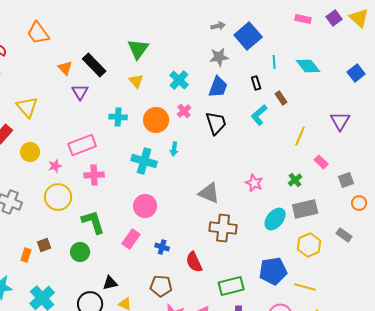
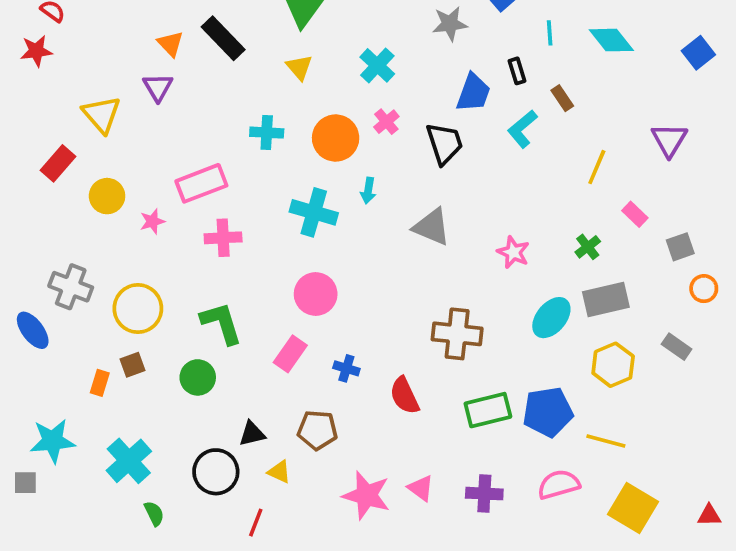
blue trapezoid: (218, 87) -> (473, 93), moved
purple triangle: (80, 92) -> (158, 87), moved
gray triangle: (209, 193) -> (432, 227), moved
yellow circle: (58, 197) -> (138, 309), moved
brown pentagon: (161, 286) -> (317, 430), moved
green rectangle: (231, 286) -> (488, 410), moved

